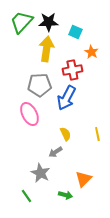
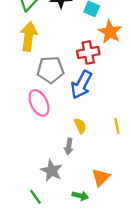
yellow arrow: (46, 49) -> (29, 36), moved
orange star: (91, 52) -> (110, 32), size x1.5
gray arrow: (55, 152) -> (69, 146), turned -48

